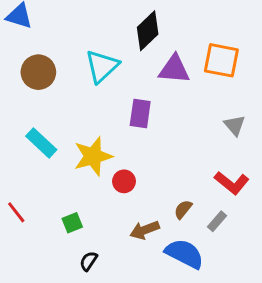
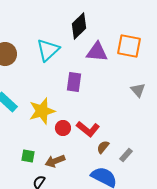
red L-shape: (232, 183) -> (88, 129), moved
green square: (72, 223) -> (28, 156), turned 32
brown arrow: (145, 230) -> (55, 161), moved

